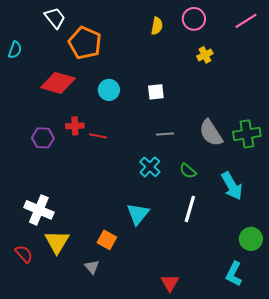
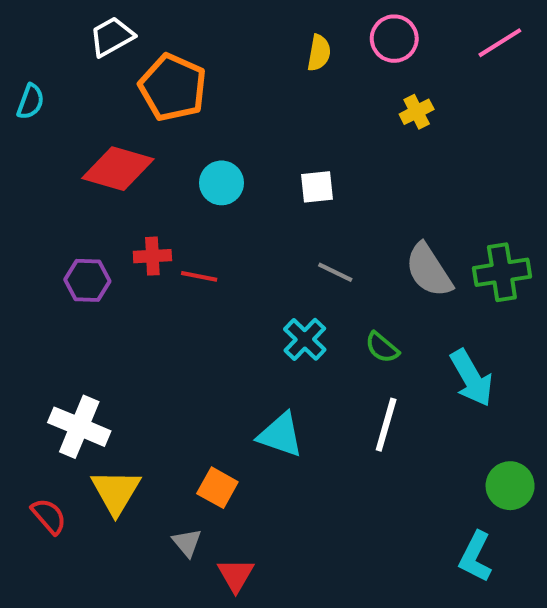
white trapezoid: (55, 18) -> (112, 37), turned -80
gray line: (165, 134) -> (335, 272), turned 30
cyan triangle: (138, 214) -> (280, 435), turned -50
red triangle: (170, 283) -> (236, 575), moved

